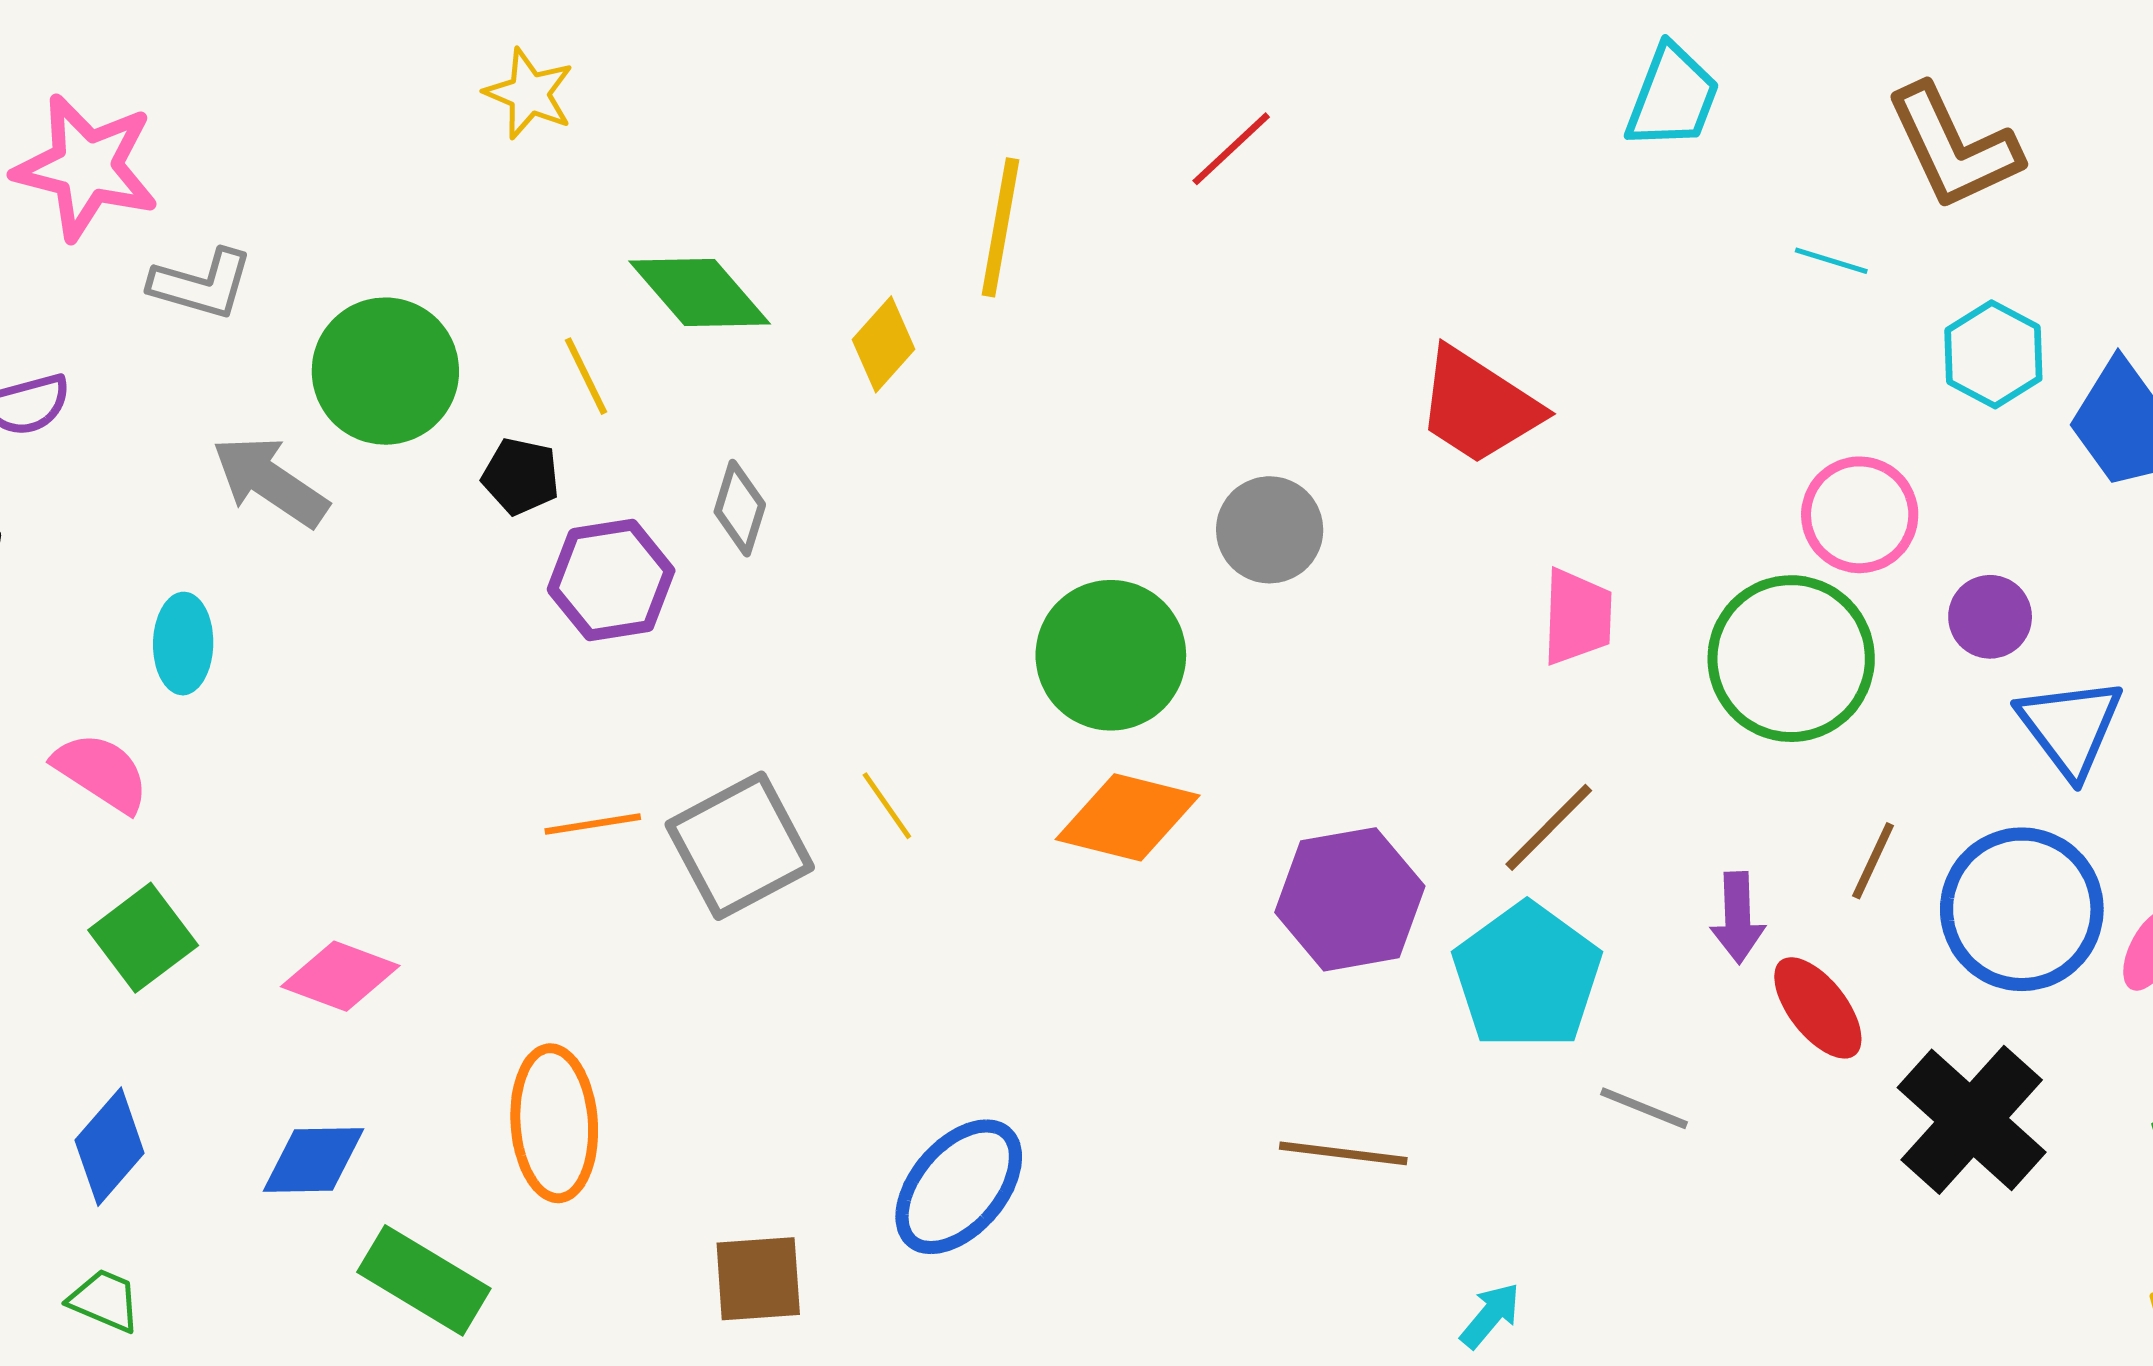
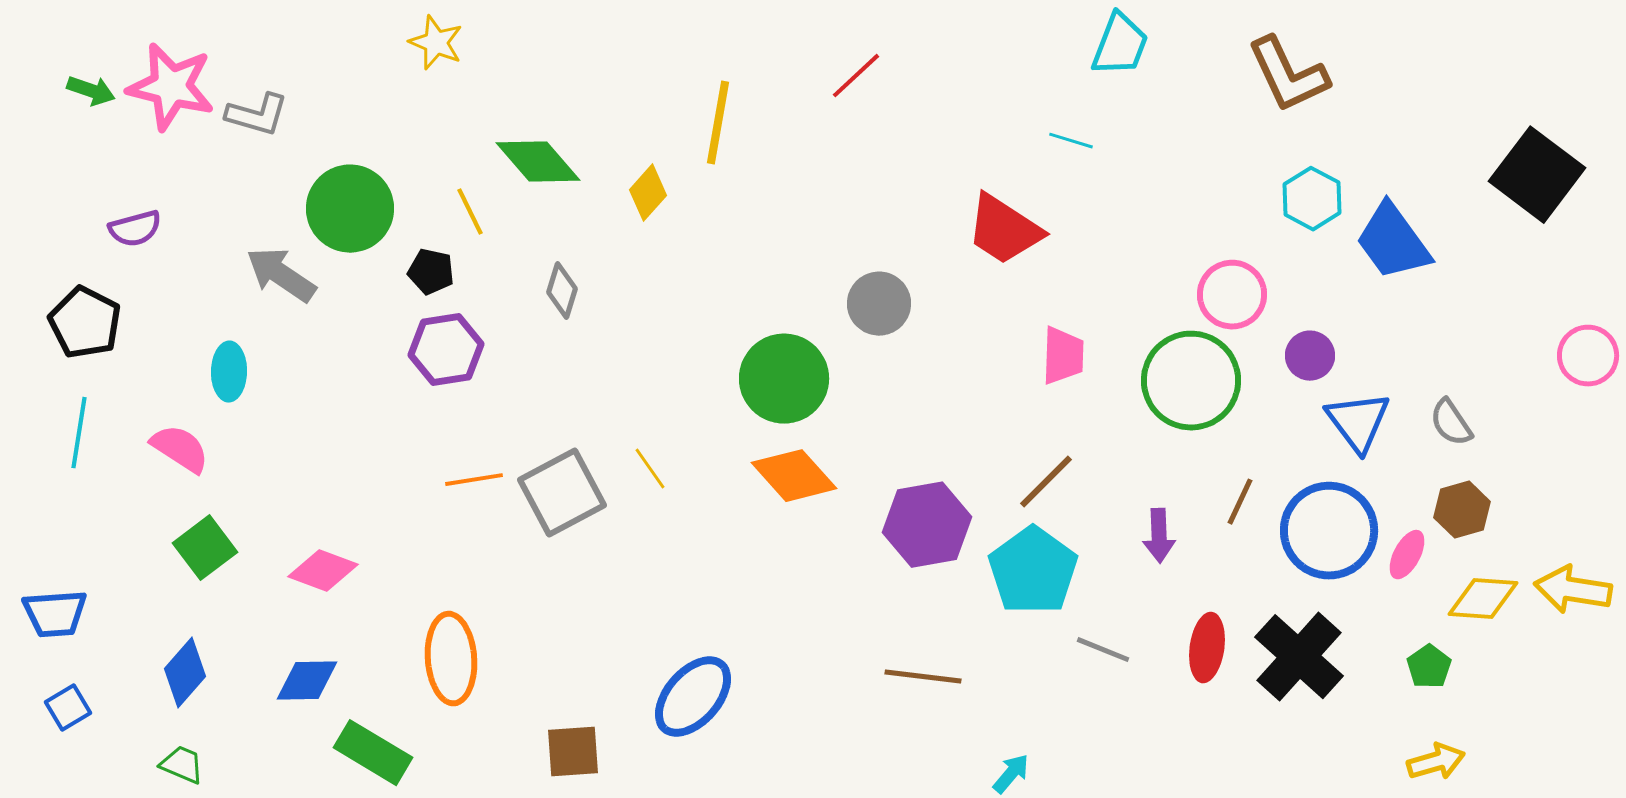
cyan line: (1831, 261) -> (1071, 141), moved
gray L-shape: (202, 284) -> (257, 115), moved
purple hexagon: (611, 580) -> (446, 350), moved
orange diamond: (1128, 817) -> (794, 476), turned 34
red ellipse: (1818, 1008) -> (1207, 648), moved, turned 46

